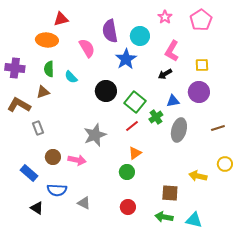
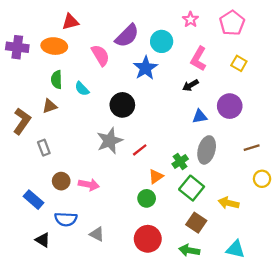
purple semicircle: (110, 31) -> (127, 36), turned -125
yellow square: (202, 65) -> (239, 63), moved, turned 32
purple cross: (15, 68) -> (17, 47), moved
green square: (135, 102) -> (192, 188), moved
brown L-shape: (19, 105) -> (22, 121), turned 95
green cross: (156, 117) -> (180, 161), moved
red line: (132, 126) -> (140, 150), moved
gray star: (95, 135) -> (110, 141), moved
yellow circle: (225, 164) -> (262, 179), moved
brown square: (170, 193) -> (196, 223), turned 30
red circle: (128, 207) -> (148, 239), size x1.5
cyan triangle: (194, 220) -> (235, 249), moved

